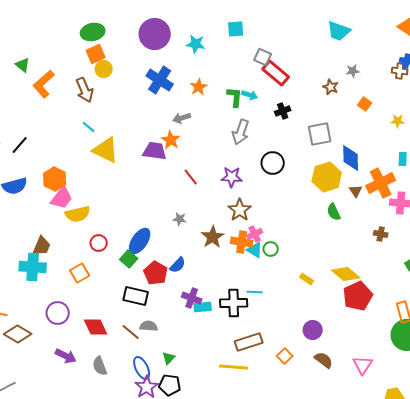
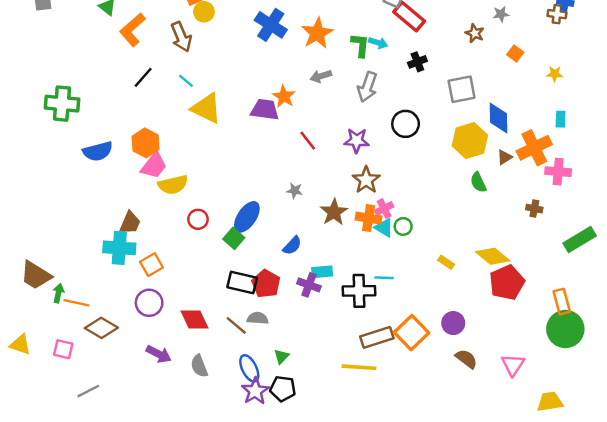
orange star: (199, 87) -> (317, 33), size x1.5
gray arrow: (182, 118) -> (321, 76), moved
black line: (20, 145) -> (143, 77), moved
brown triangle: (356, 191) -> (505, 157), turned 32
orange square: (80, 273) -> (151, 265), moved
red pentagon: (156, 273) -> (266, 284), moved
cyan rectangle: (203, 307) -> (322, 272), moved
orange square: (285, 356) -> (411, 333), moved, size x1.8

